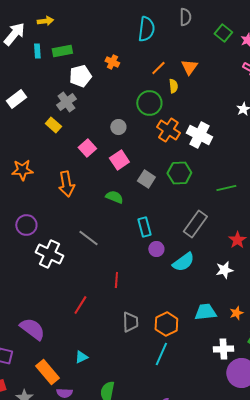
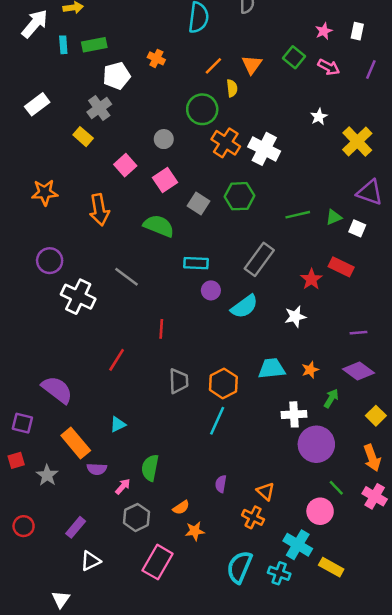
green square: (223, 33) -> (294, 57), moved
green semicircle: (114, 197) -> (159, 226), size x1.4
cyan rectangle: (144, 227) -> (196, 263), turned -72

